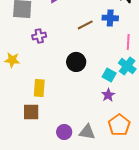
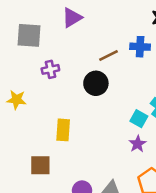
black circle: (76, 62) -> (96, 83), moved
yellow rectangle: (39, 88) -> (63, 130), moved

